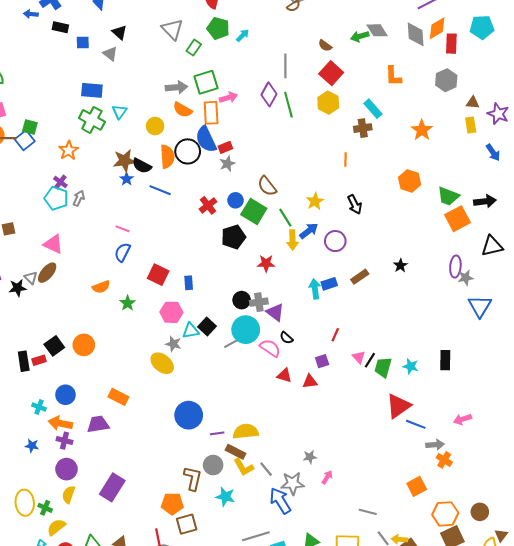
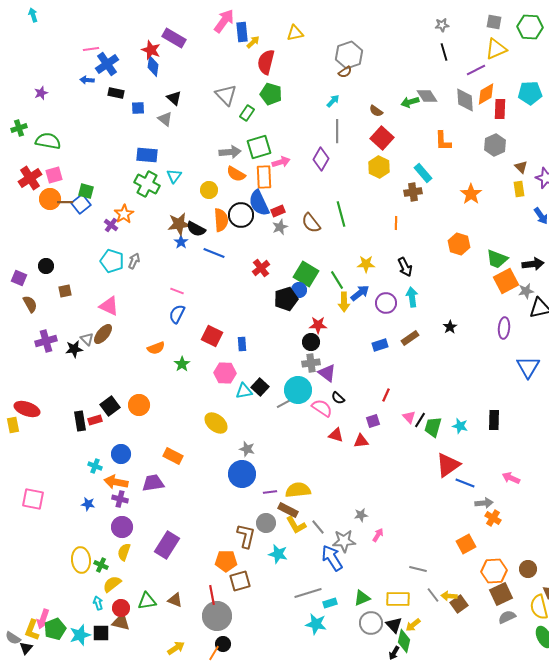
cyan arrow: (243, 35) -> (333, 101), moved
brown triangle: (473, 103) -> (521, 167), turned 40
green line: (288, 105) -> (341, 214), moved
purple cross: (60, 182) -> (111, 225), moved
brown semicircle: (267, 186) -> (311, 223), moved
blue circle: (235, 200) -> (299, 290), moved
yellow star: (315, 201) -> (366, 264), turned 30
gray star: (466, 278) -> (526, 291), moved
cyan arrow: (315, 289) -> (412, 297), moved
black circle: (242, 300) -> (311, 342), moved
gray star: (173, 344) -> (247, 449), moved
pink arrow: (463, 419) -> (511, 478), turned 42

